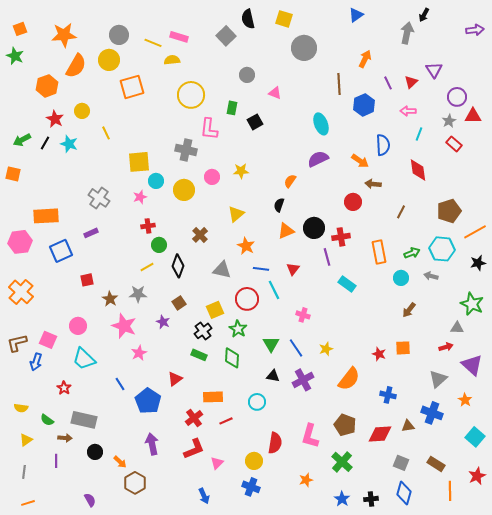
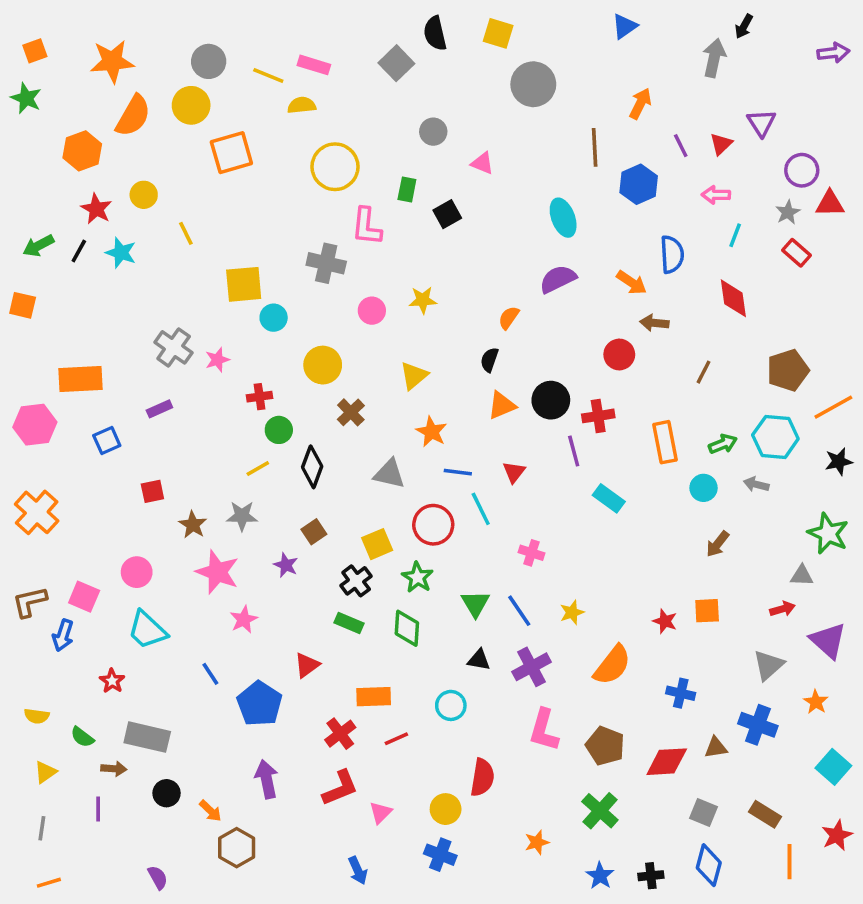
yellow circle: (184, 190) -> (323, 365), moved
pink star: (140, 197) -> (217, 360), moved
blue square: (61, 251) -> (107, 440), size x0.7
pink L-shape: (310, 436) -> (544, 730), moved

